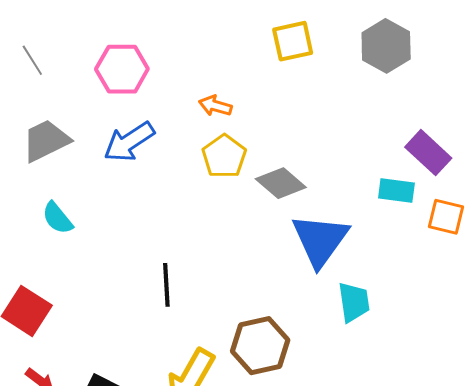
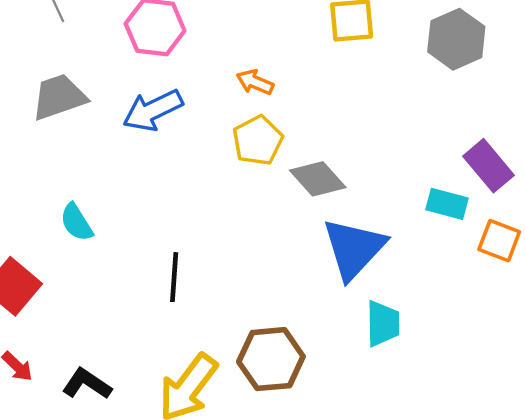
cyan semicircle: (57, 218) -> (76, 222), moved

